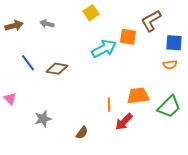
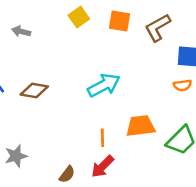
orange square: (128, 37) -> (120, 21), moved
cyan arrow: (104, 49) -> (104, 85), moved
red arrow: (124, 122) -> (102, 167), moved

